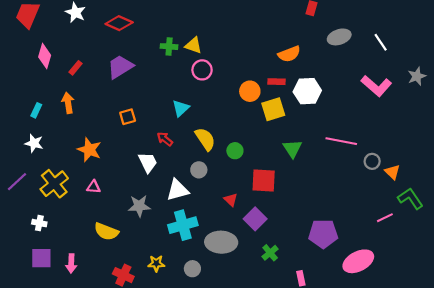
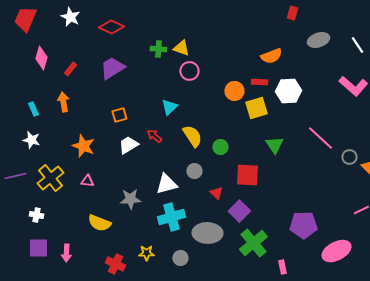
cyan rectangle: (36, 110) -> (33, 109), turned -48
pink line: (341, 141) -> (320, 138), turned 32
white trapezoid: (148, 162) -> (128, 145), moved, turned -95
gray circle: (199, 170) -> (194, 171), moved
purple line: (17, 182) -> (15, 176), turned 30
green cross: (270, 253) -> (253, 243), size x1.8

